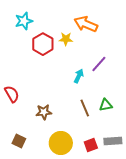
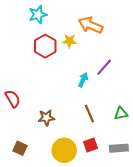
cyan star: (24, 21) -> (38, 15), moved
green triangle: (106, 105) -> (121, 113), moved
red square: (91, 145) -> (90, 145), moved

